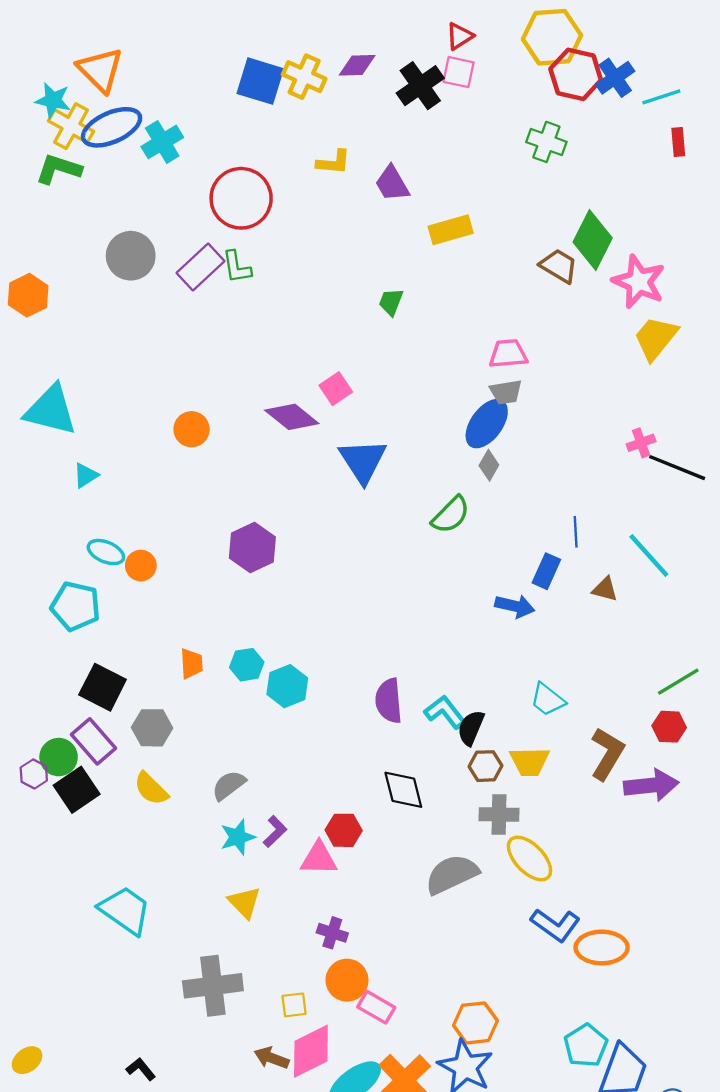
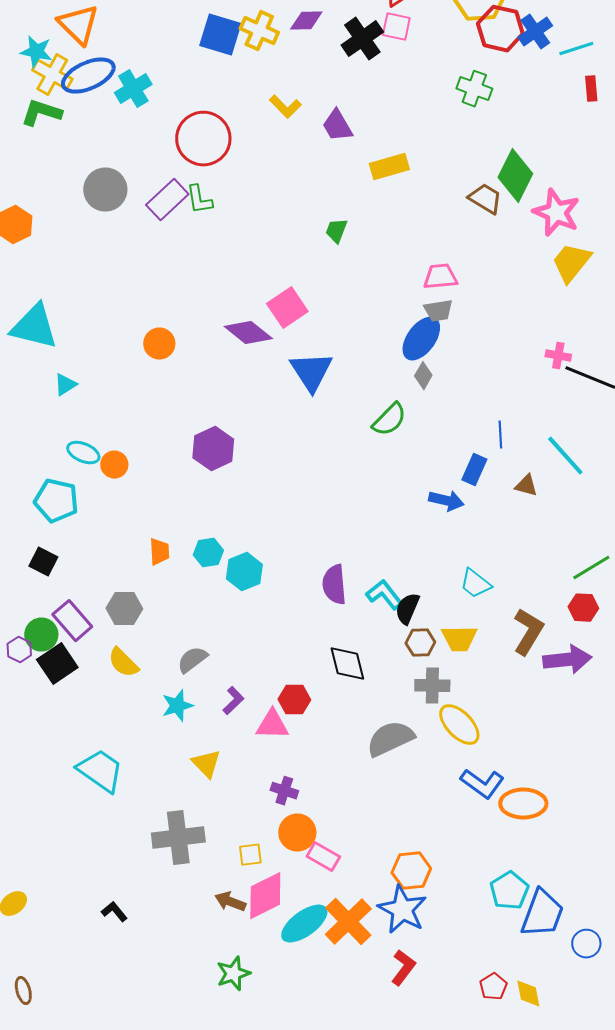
yellow L-shape: (333, 162) -> (285, 107), turned 40
pink square: (336, 389) -> (287, 308), size x1.4
pink cross: (641, 443) -> (558, 356), turned 30
black square: (103, 687) -> (43, 562), moved, size x0.7
cyan star: (238, 837) -> (177, 706), moved

